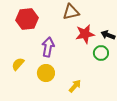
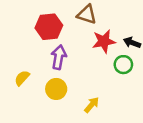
brown triangle: (71, 12) -> (87, 14), turned 30
red hexagon: (27, 19) -> (49, 27), moved

